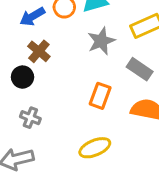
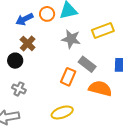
gray star: (101, 41) -> (71, 39), turned 30
gray rectangle: (140, 69) -> (87, 64), moved

